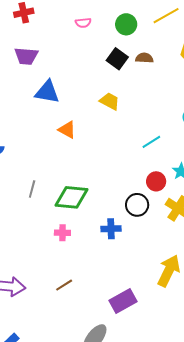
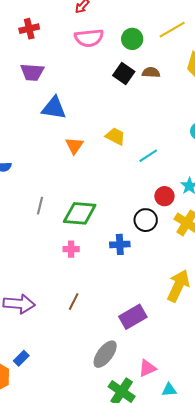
pink semicircle: (83, 23) -> (89, 38), size x1.8
yellow trapezoid: (110, 101) -> (115, 136), moved
orange triangle: (67, 130) -> (74, 146), turned 36
cyan line: (151, 142) -> (148, 156), moved
brown line: (64, 285) -> (74, 302), turned -30

